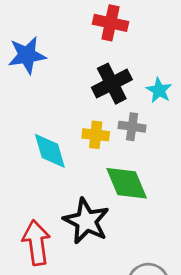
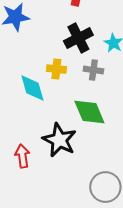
yellow cross: (96, 135) -> (56, 69), moved
red arrow: (36, 243) -> (22, 156), size x0.7

